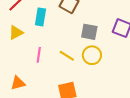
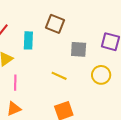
pink line: (39, 55) -> (15, 83), moved
yellow circle: (92, 55) -> (101, 75), moved

